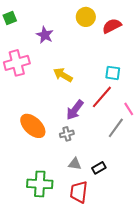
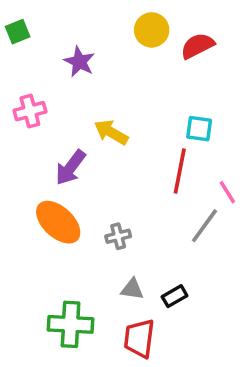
pink cross: (17, 63) -> (30, 111), size x0.7
red line: (102, 97) -> (180, 171), turned -30
purple arrow: (75, 110) -> (71, 167), moved

